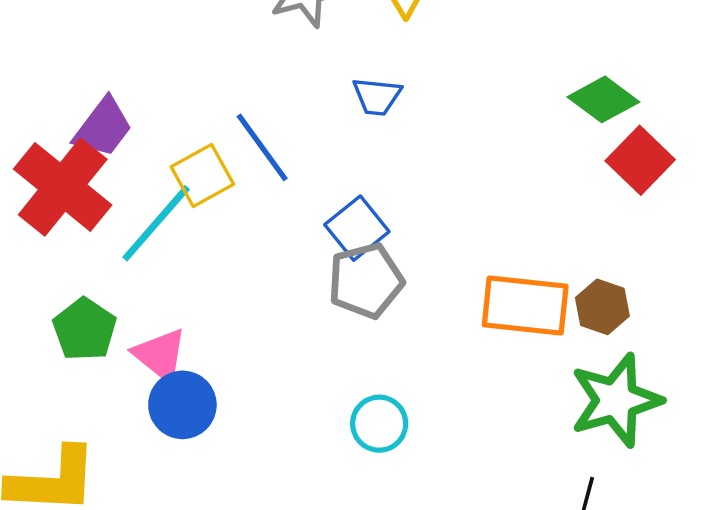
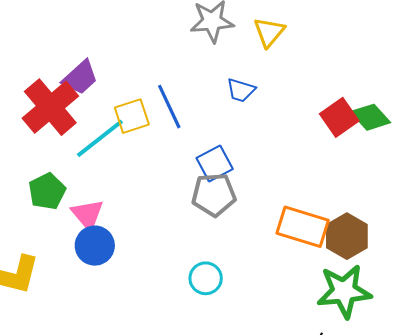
red square: (640, 160) -> (339, 117), moved
brown hexagon: (602, 307) -> (347, 236), size x1.4

